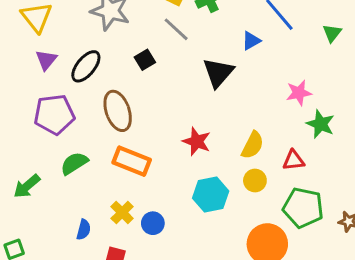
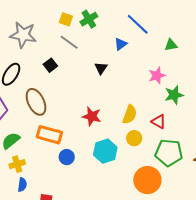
green triangle: (332, 33) -> (171, 45), moved, turned 48
black triangle: (218, 73) -> (101, 68), size x0.6
green star: (320, 124) -> (174, 95), turned -30
red triangle: (294, 160) -> (159, 122), turned 42
yellow cross: (122, 212) -> (17, 164), moved, turned 35
blue circle: (153, 223) -> (67, 157), moved

